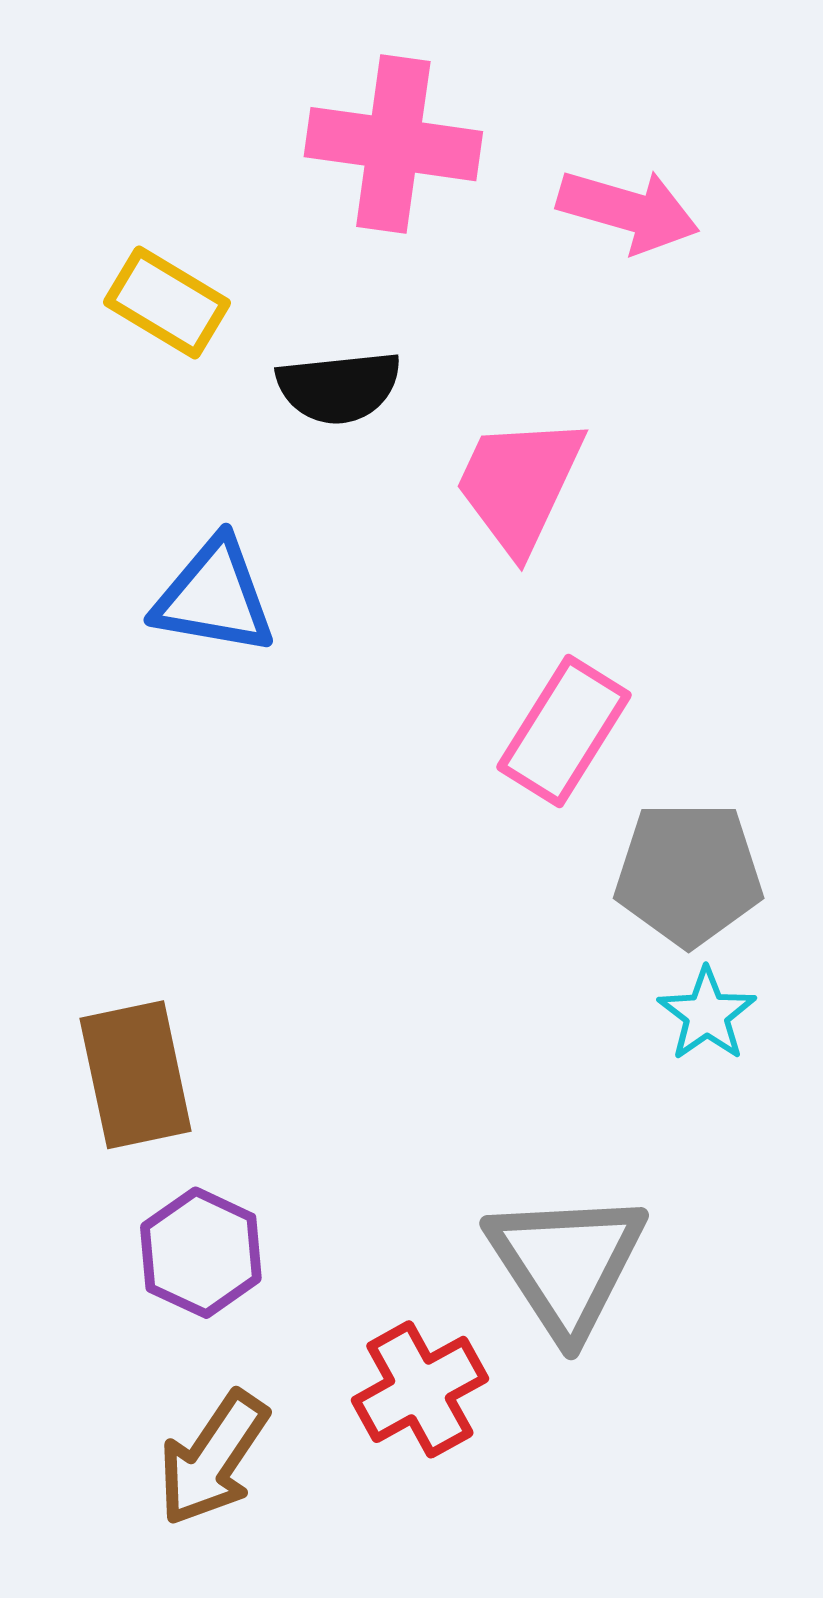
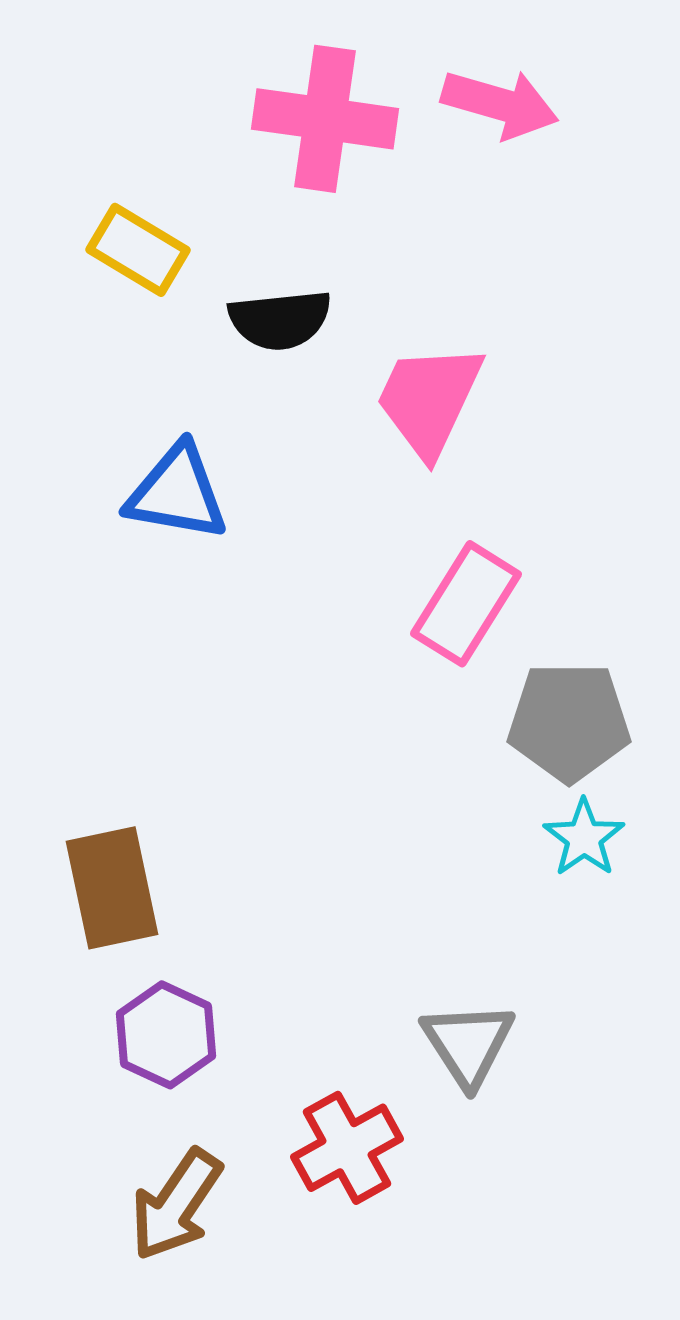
pink arrow: (628, 211) -> (500, 104), moved
gray triangle: (566, 1264) -> (468, 1044), size x0.7

